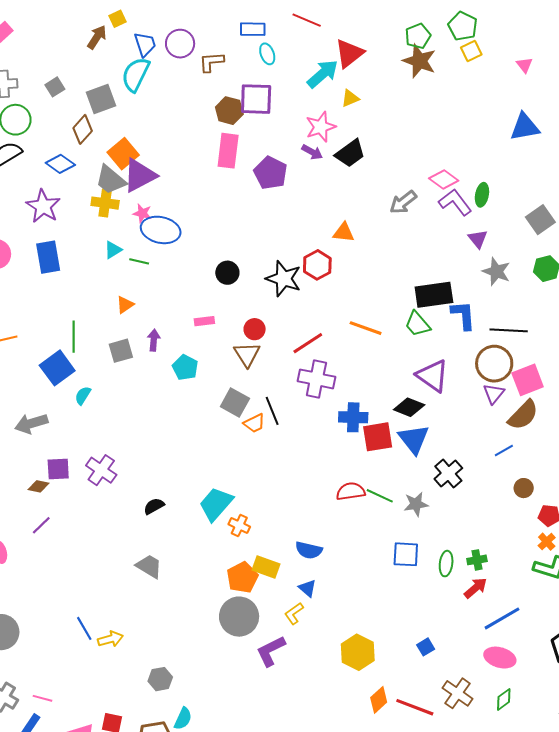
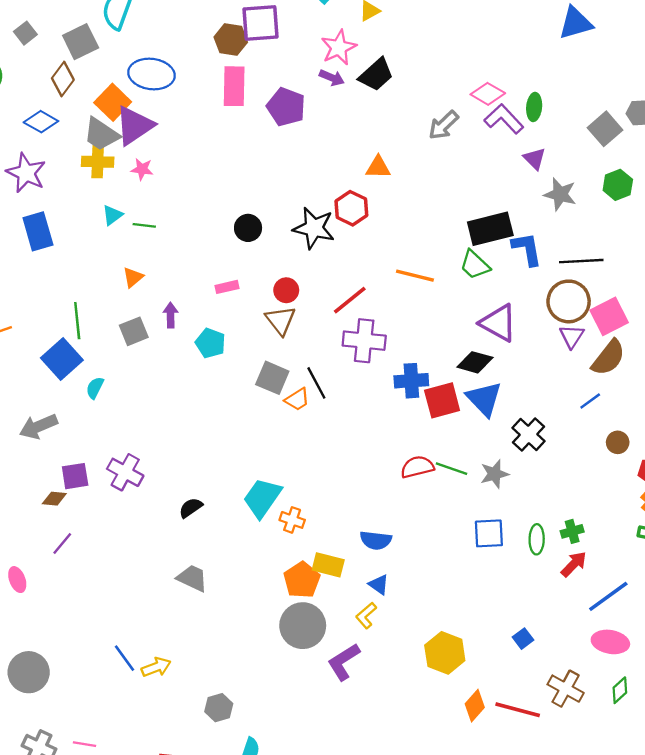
blue ellipse: (161, 230) -> (152, 74), moved

